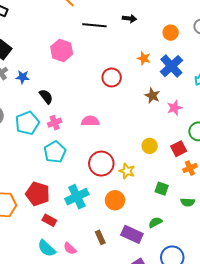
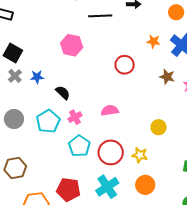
yellow circle: (150, 146) -> (159, 127), moved
red circle: (101, 164) -> (111, 152), moved
yellow star: (127, 171) -> (140, 155), moved

